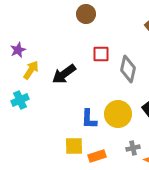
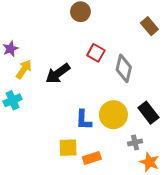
red square: (101, 54) -> (96, 53), turned 30
gray cross: (133, 148) -> (135, 142), moved

